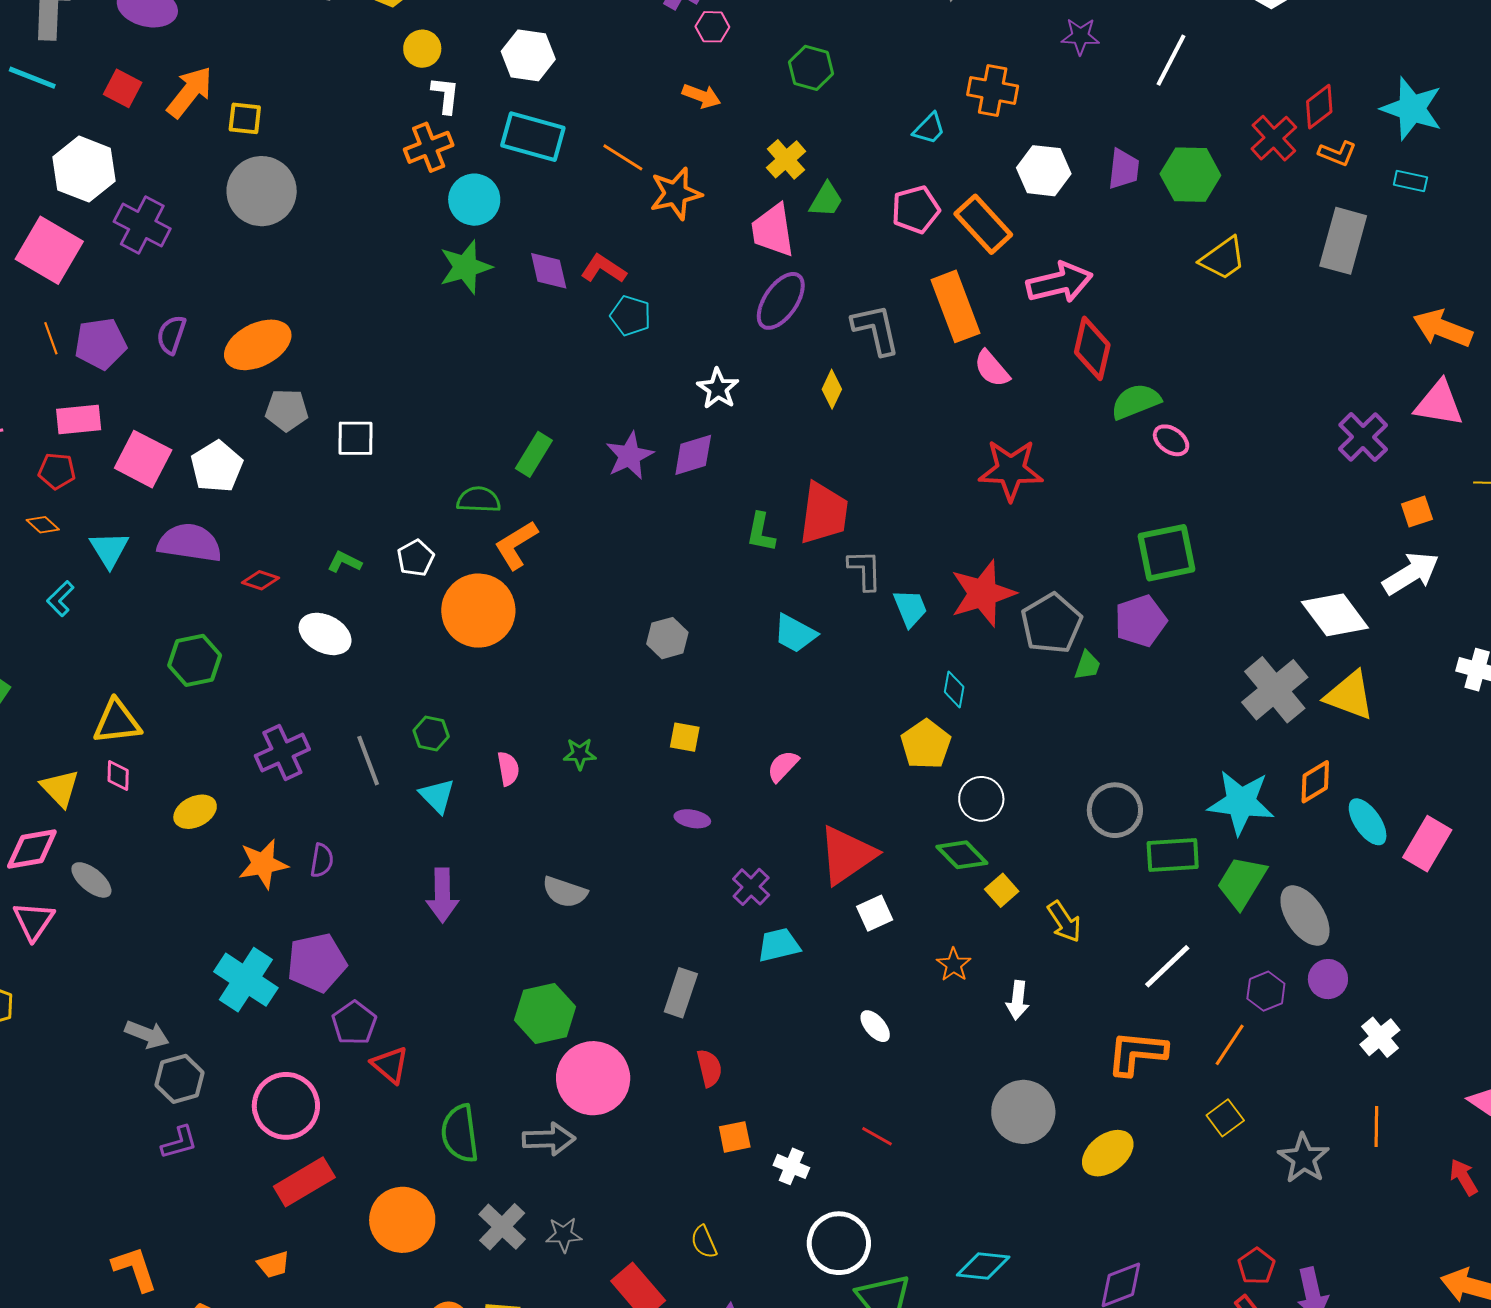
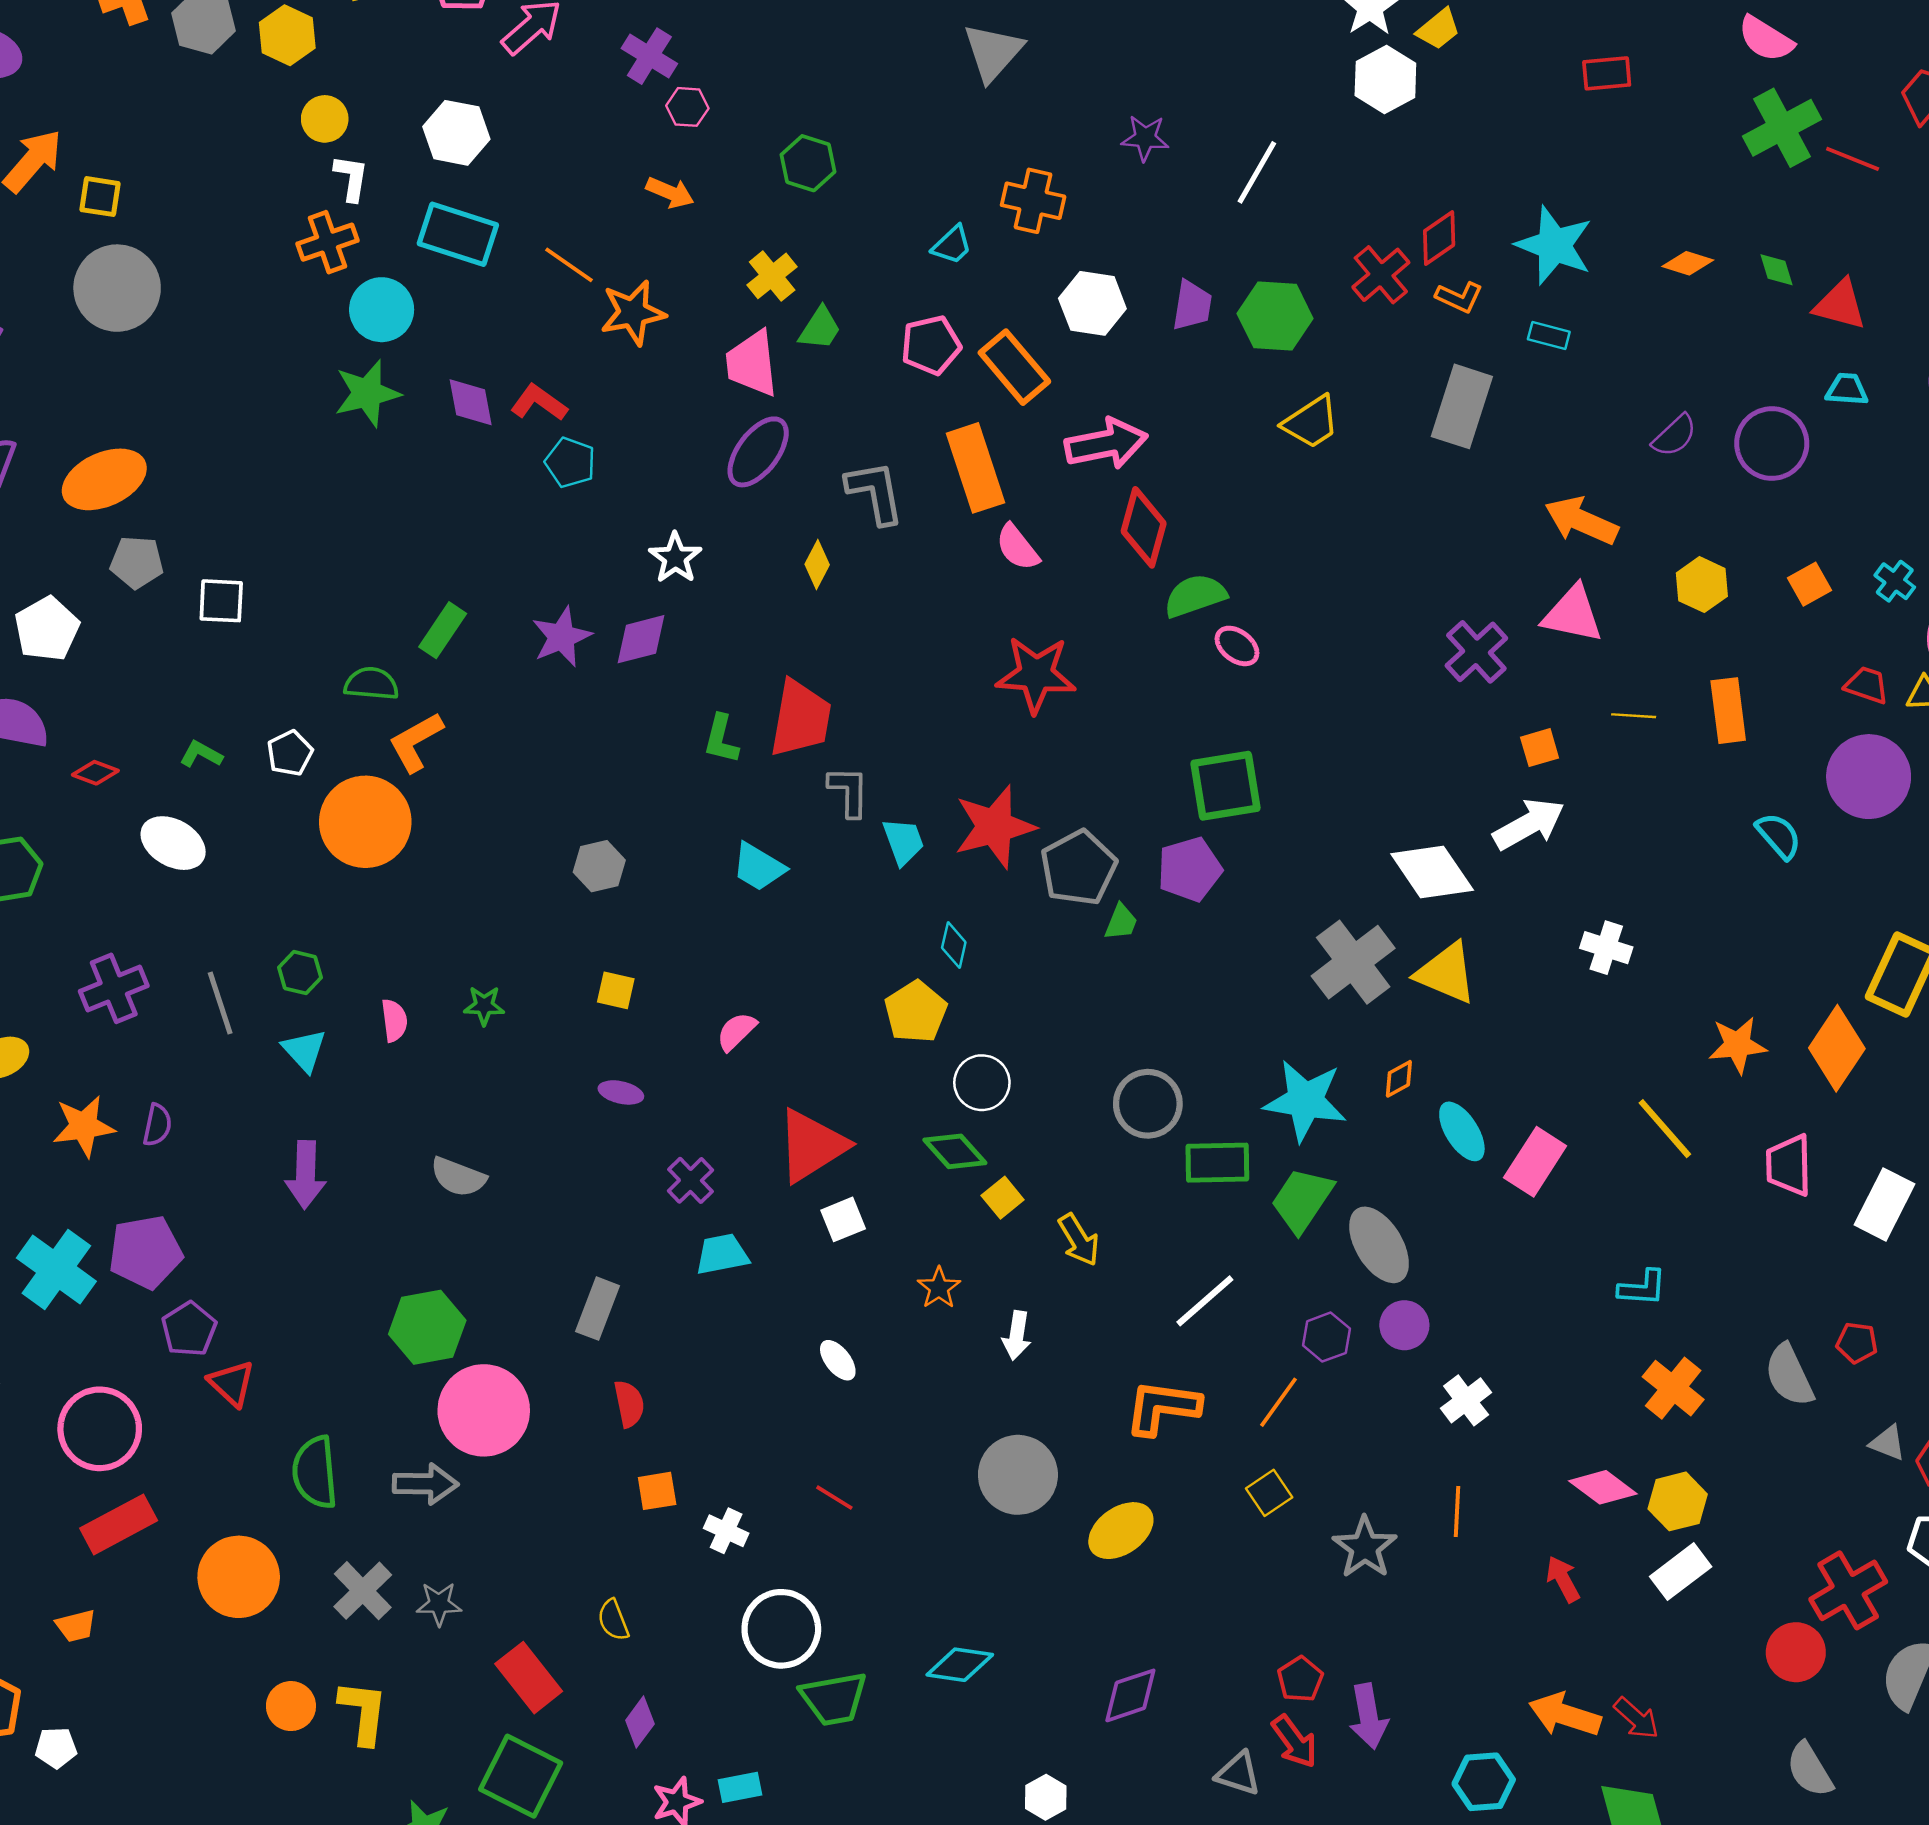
orange diamond: (1315, 782) -> (1399, 1079), size x0.7

